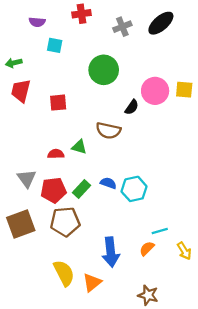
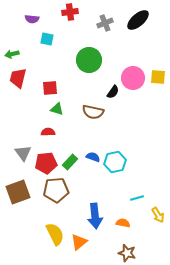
green triangle: (79, 147) -> (57, 109), moved
orange semicircle: (147, 248) -> (123, 223), moved, turned 56

